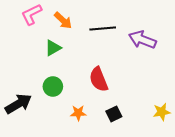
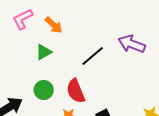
black line: (103, 29) -> (93, 56), moved, turned -35
red semicircle: (99, 79) -> (76, 91), moved

